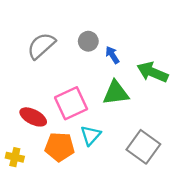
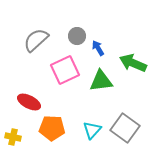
pink square: (71, 103) -> (65, 70), moved
cyan triangle: (91, 135) -> (92, 130), moved

